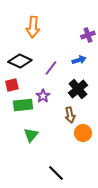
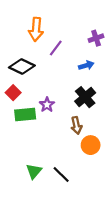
purple line: (51, 68) -> (56, 48), moved
red square: (12, 85) -> (13, 93), turned -32
green triangle: (31, 135) -> (34, 171), moved
black line: (56, 173) -> (61, 175), moved

